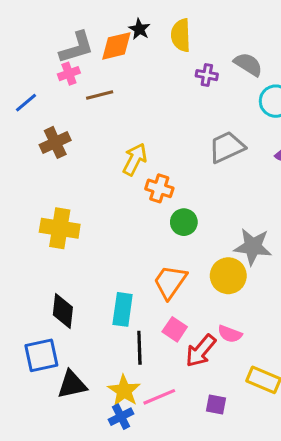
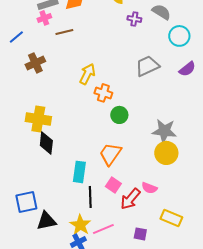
yellow circle: (228, 276) -> (166, 153), moved
black diamond: (63, 311) -> (46, 143), moved

